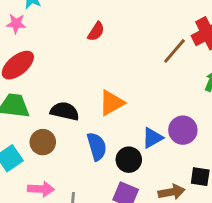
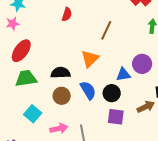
brown line: (174, 51) -> (106, 30), moved
blue triangle: (152, 138) -> (123, 74), turned 35
brown circle: (43, 142) -> (62, 96), moved

